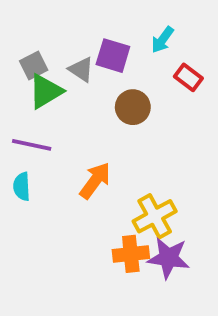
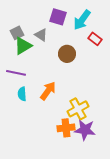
cyan arrow: (163, 40) -> (82, 20), size x1.5
purple square: (113, 56) -> (58, 17), moved
cyan semicircle: (22, 186) -> (22, 94), moved

